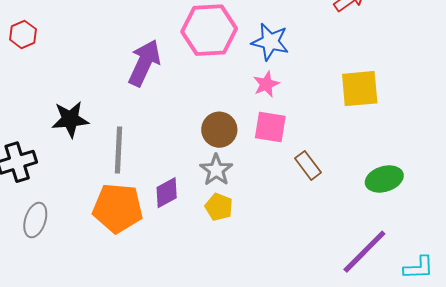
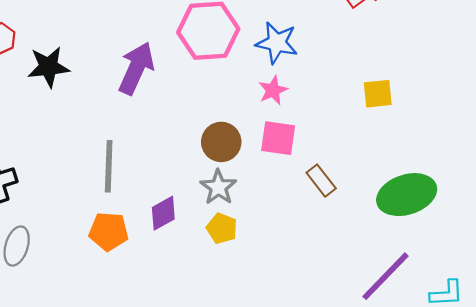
yellow square: (360, 89) -> (378, 94), size x0.7
black star: (70, 119) -> (48, 67), moved
green ellipse: (384, 179) -> (407, 195), size x1.4
orange pentagon: (118, 208) -> (109, 231), size x0.7

